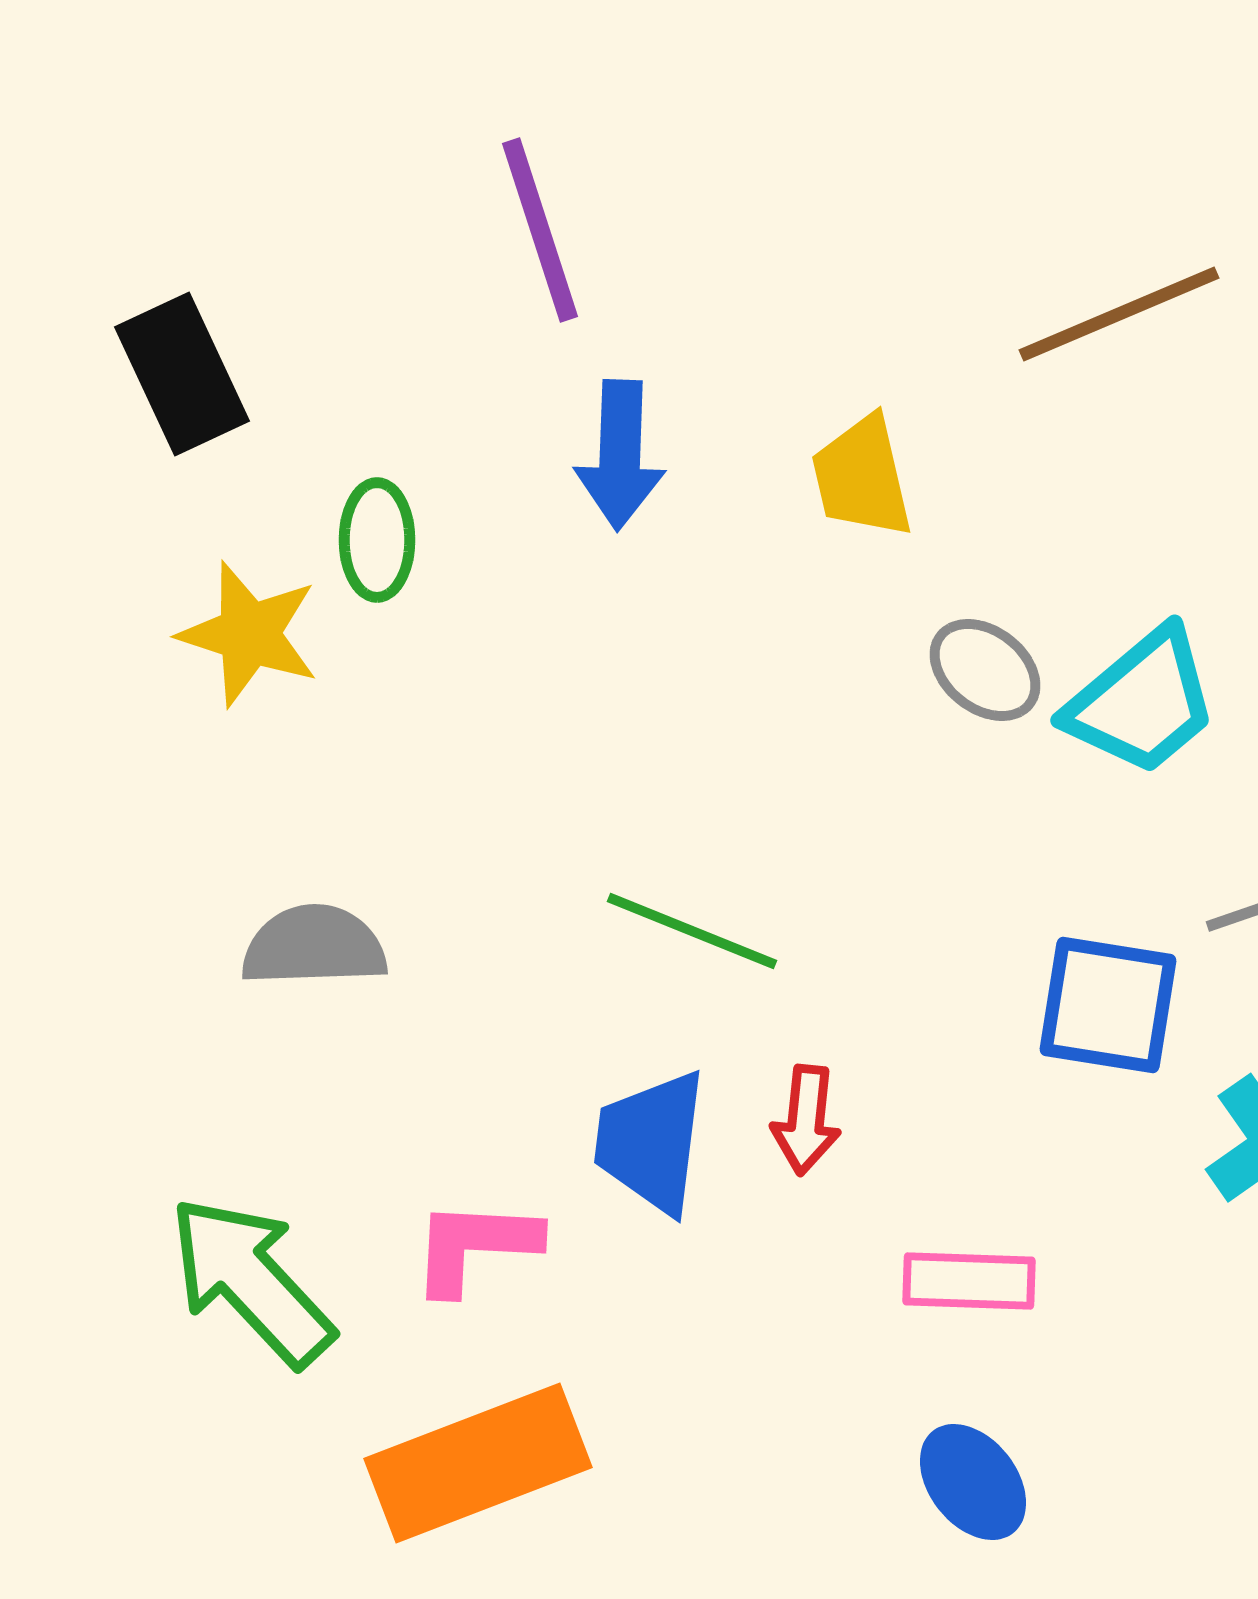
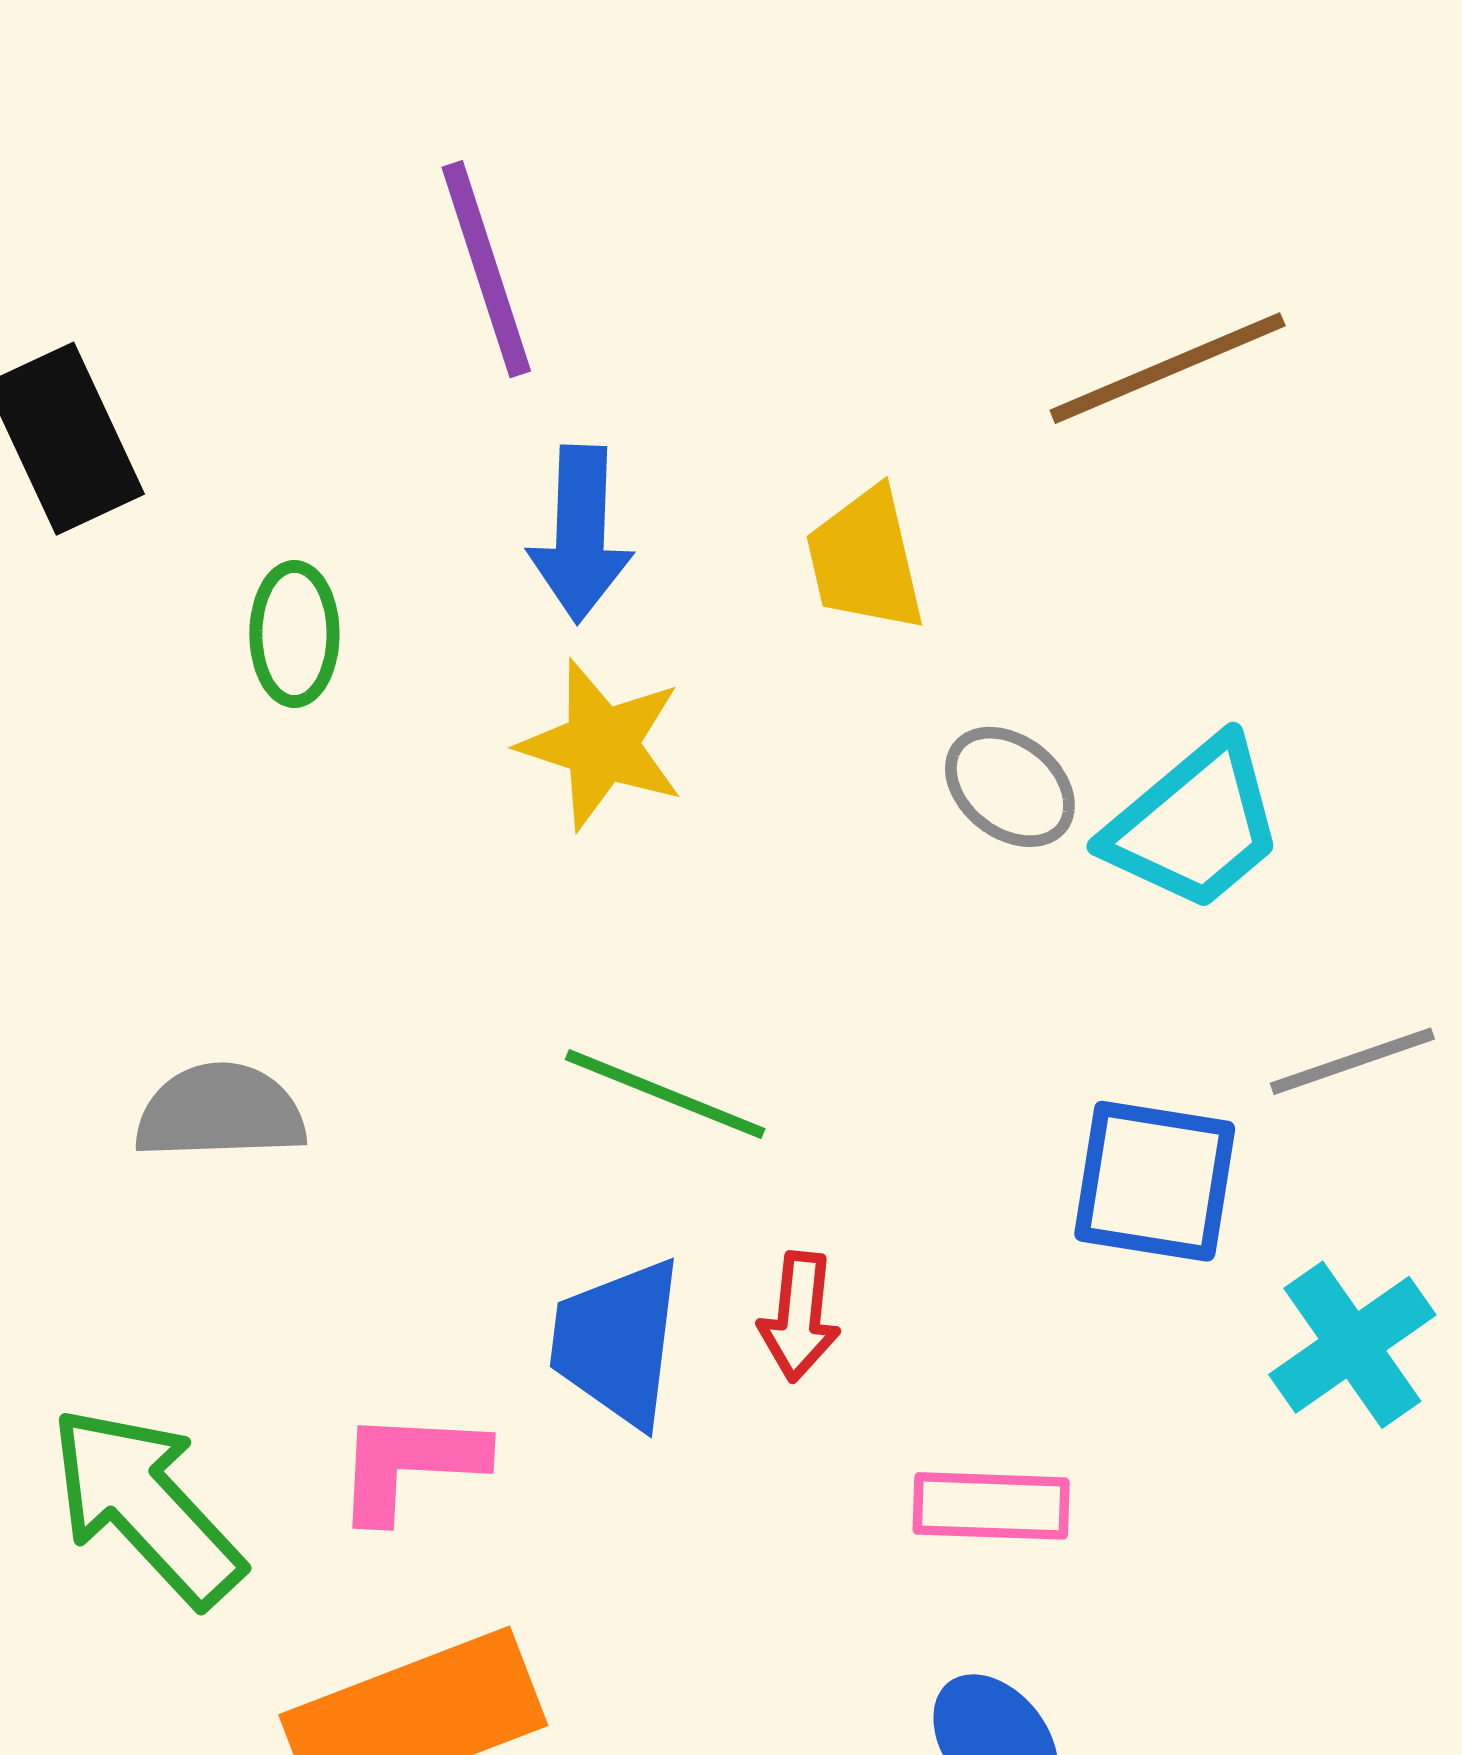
yellow star: (249, 634) -> (602, 745), moved

